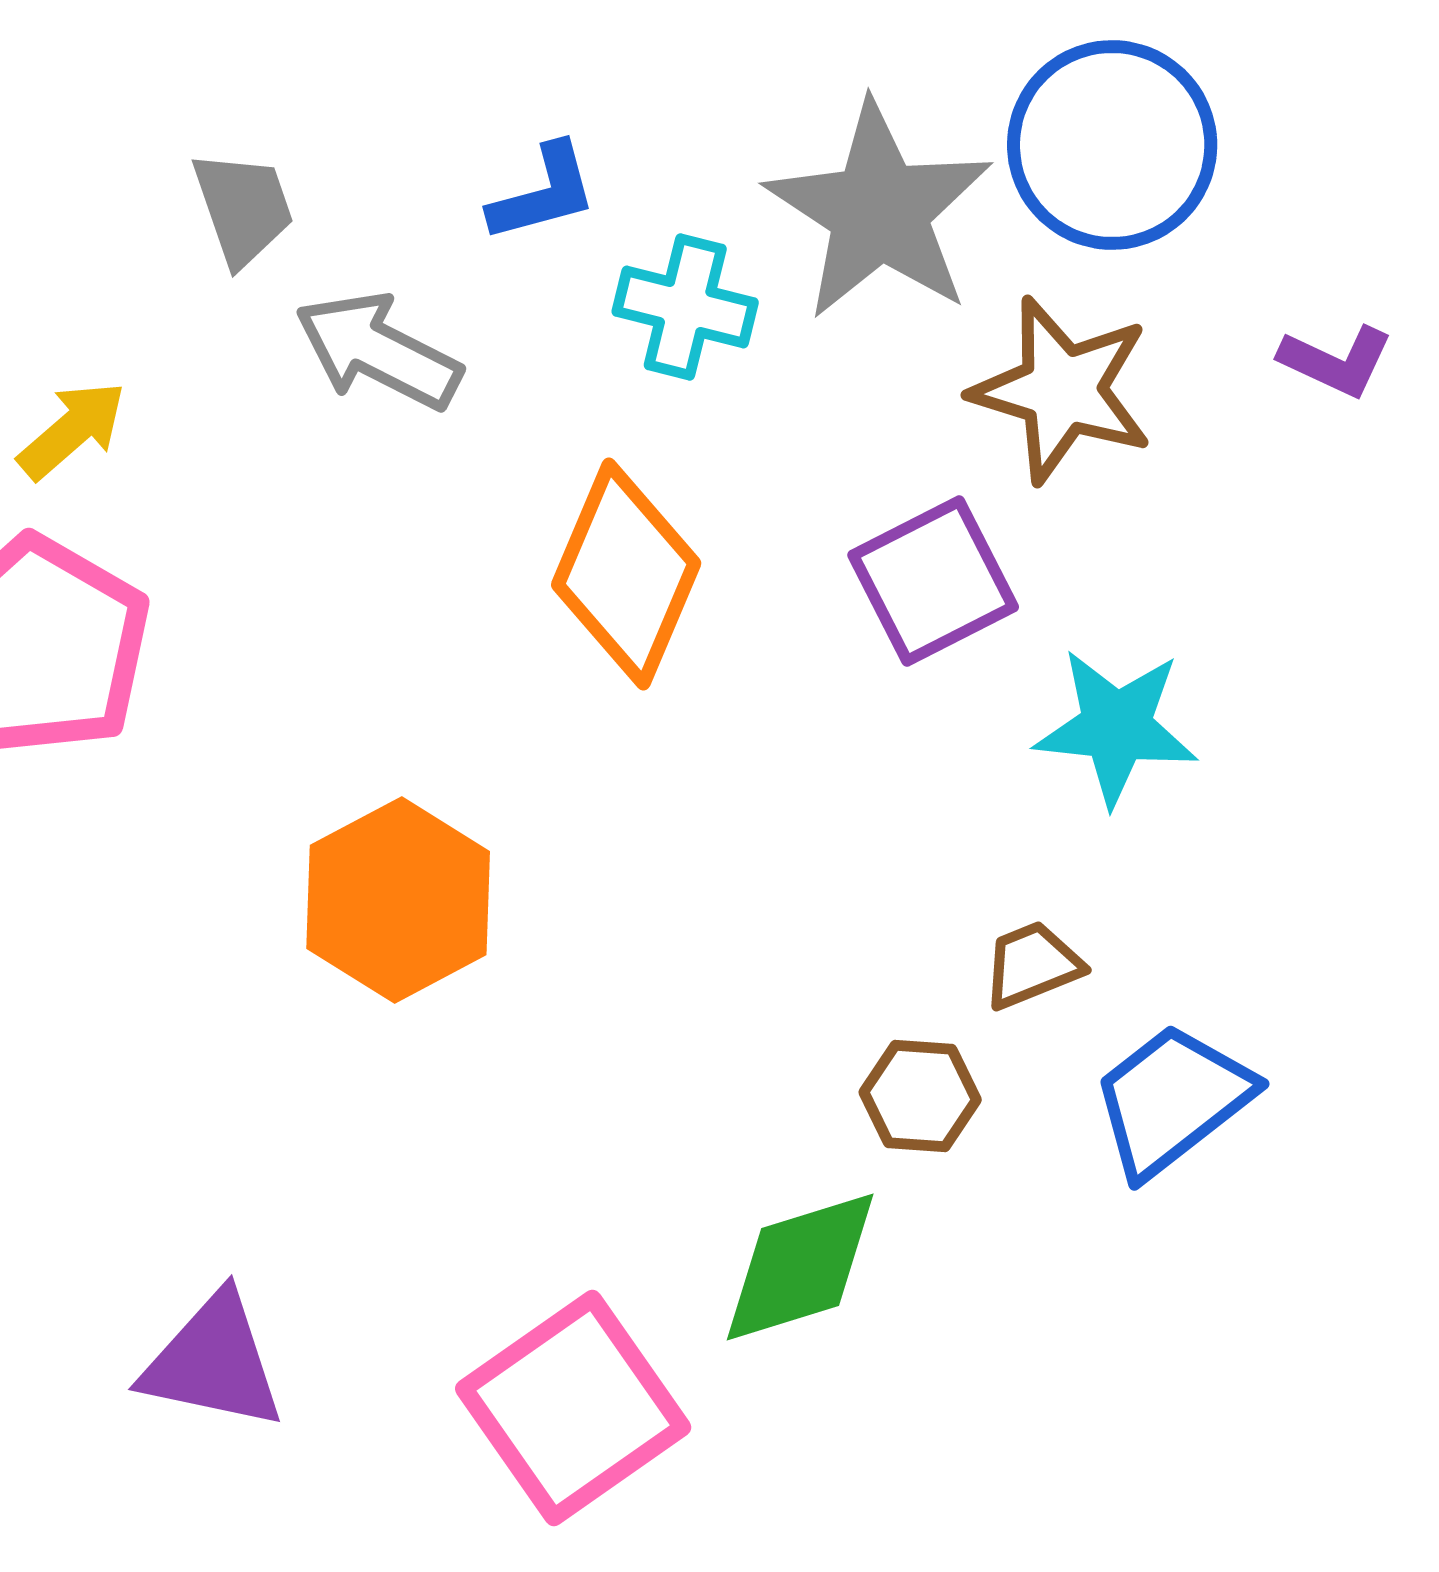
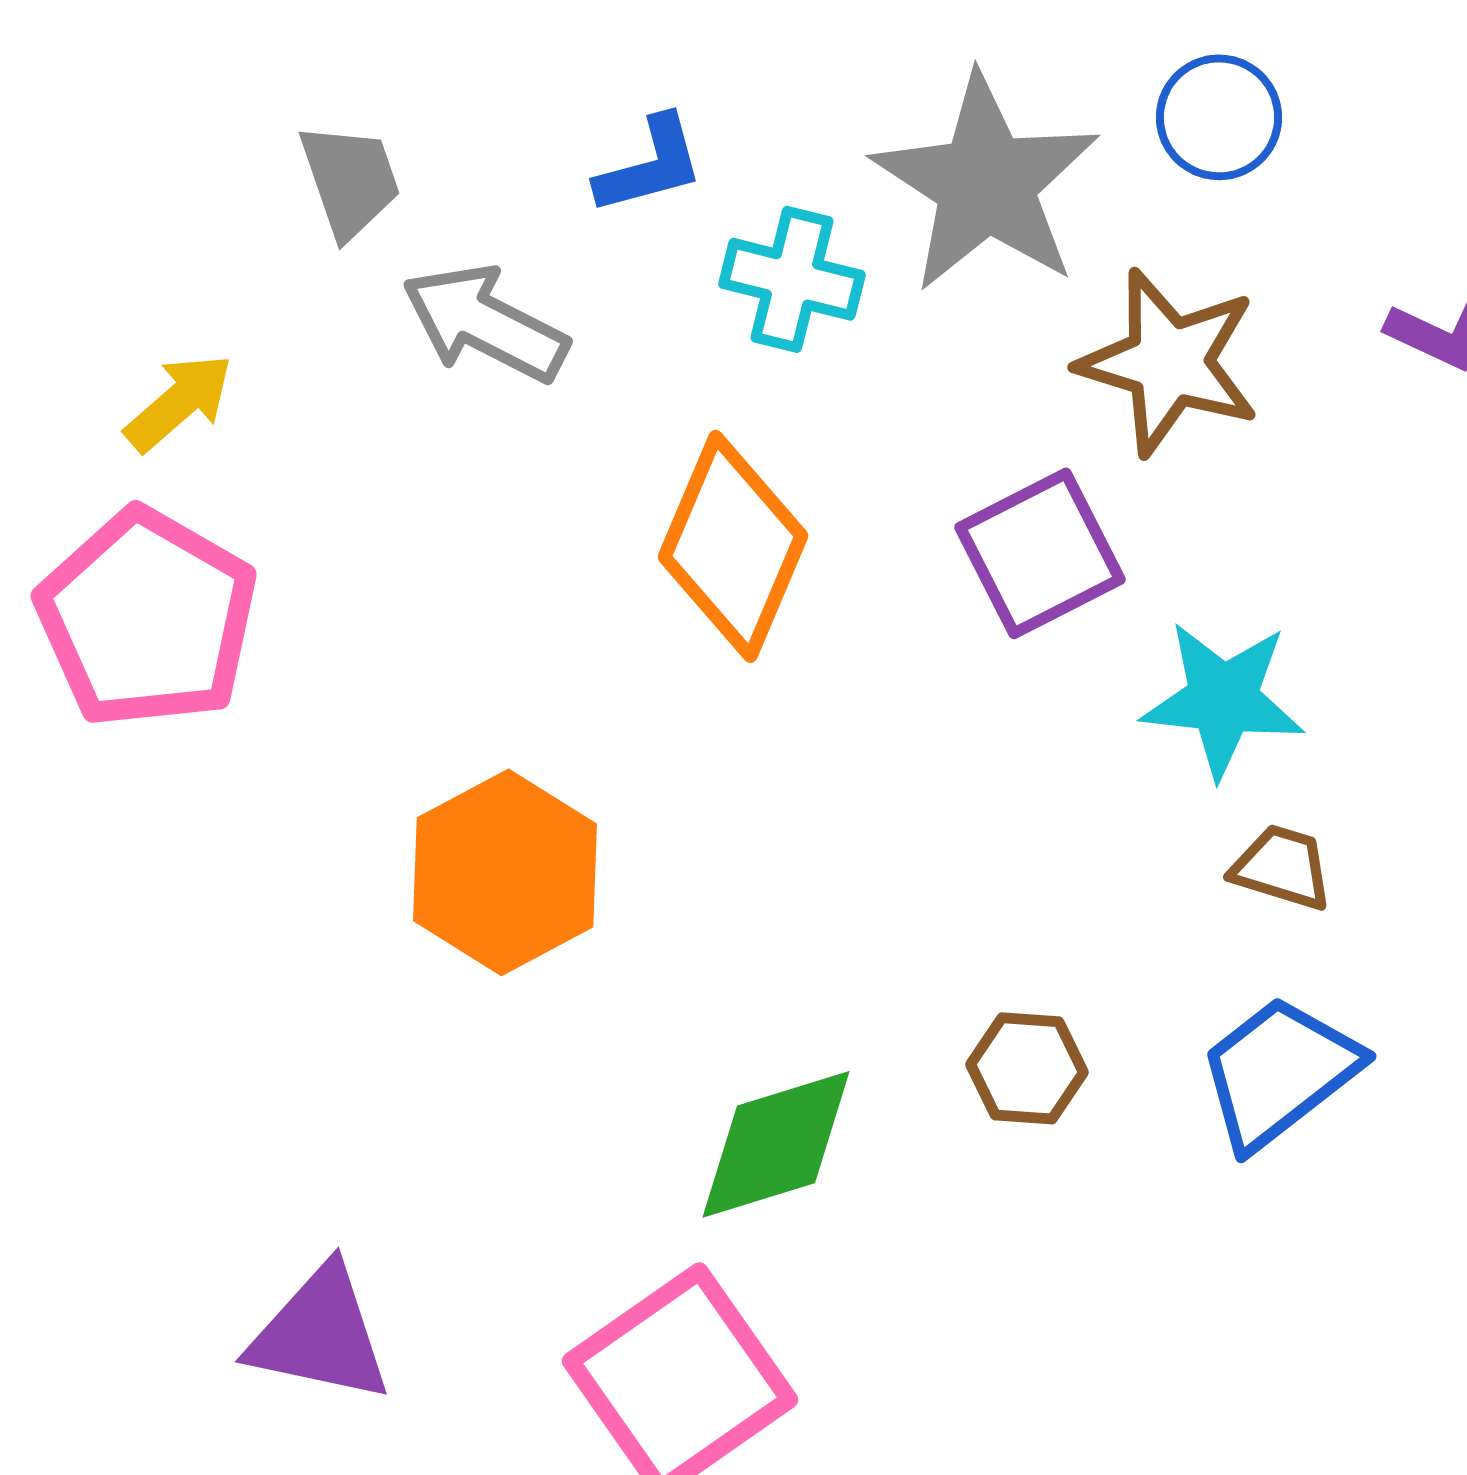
blue circle: (1112, 145) -> (1219, 117), size x0.6
brown trapezoid: (1032, 965) -> (1282, 867), moved, turned 39
green diamond: (800, 1267) -> (776, 1144), moved

